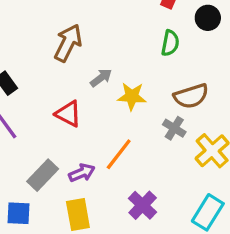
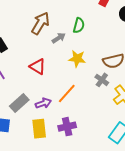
green semicircle: (170, 43) -> (79, 25), moved
gray arrow: (101, 78) -> (59, 38), moved
purple cross: (143, 205) -> (67, 127), moved, turned 30

